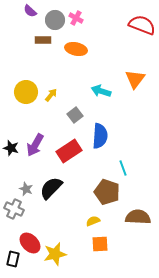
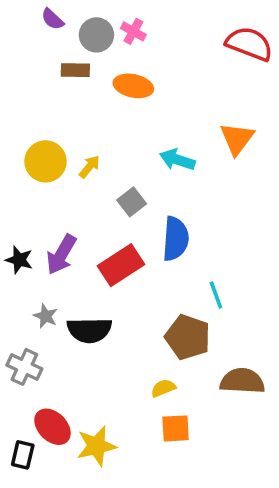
black semicircle: (51, 188) -> (89, 330), turned -135
gray star: (26, 189) -> (46, 316), moved

